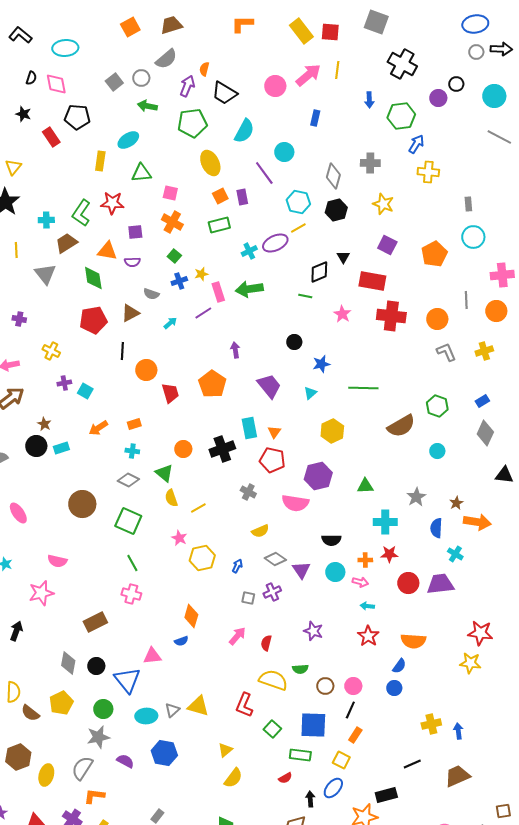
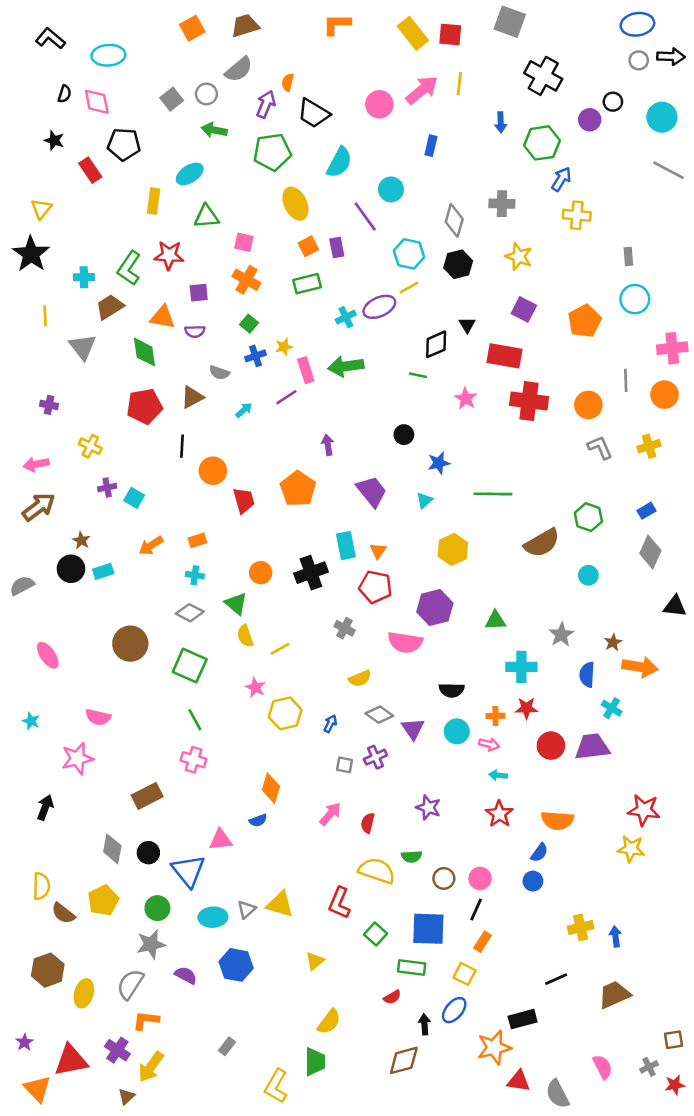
yellow semicircle: (233, 778) -> (329, 1022), moved

